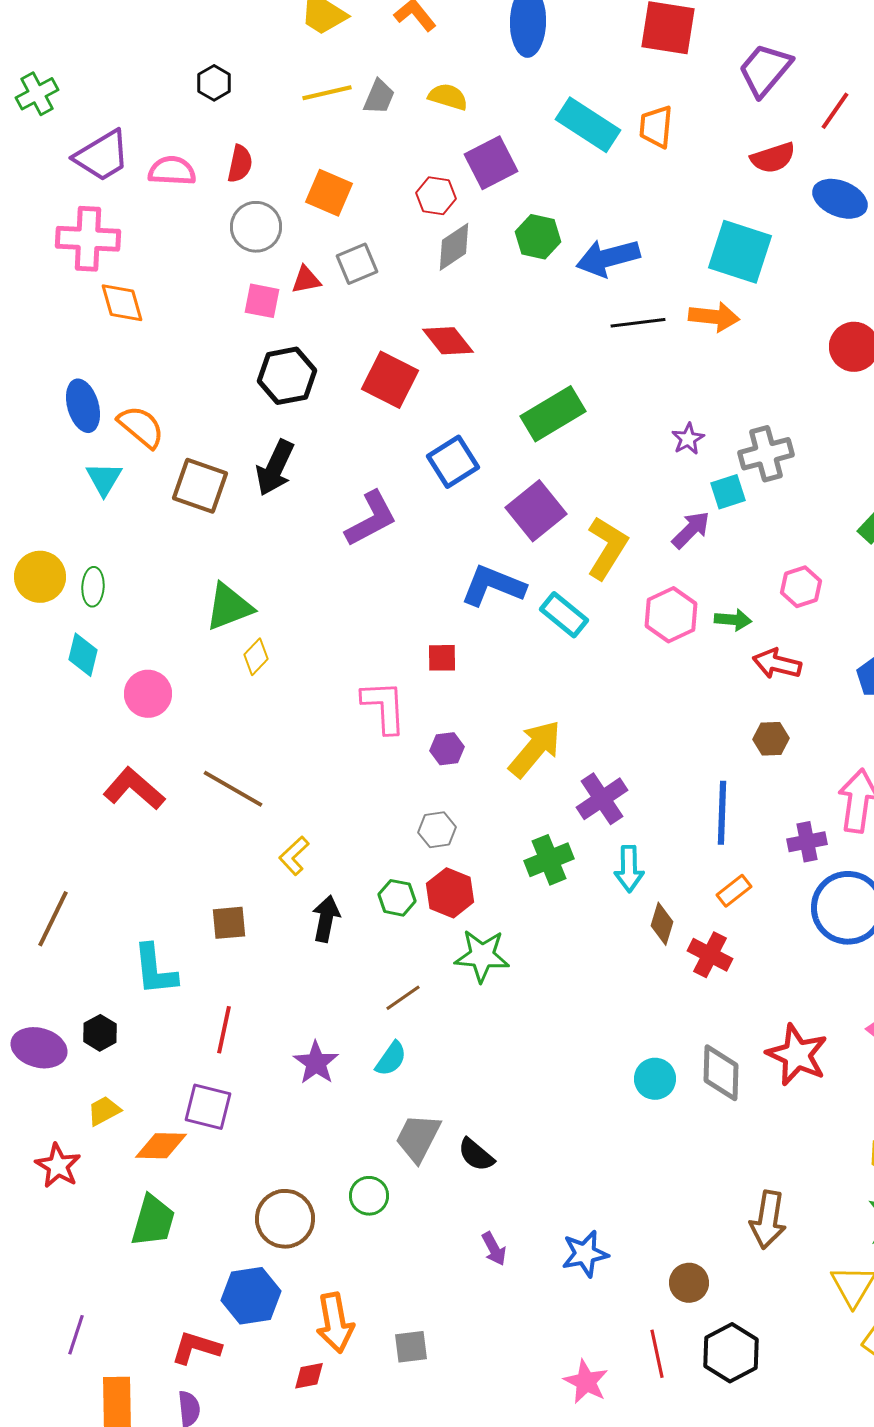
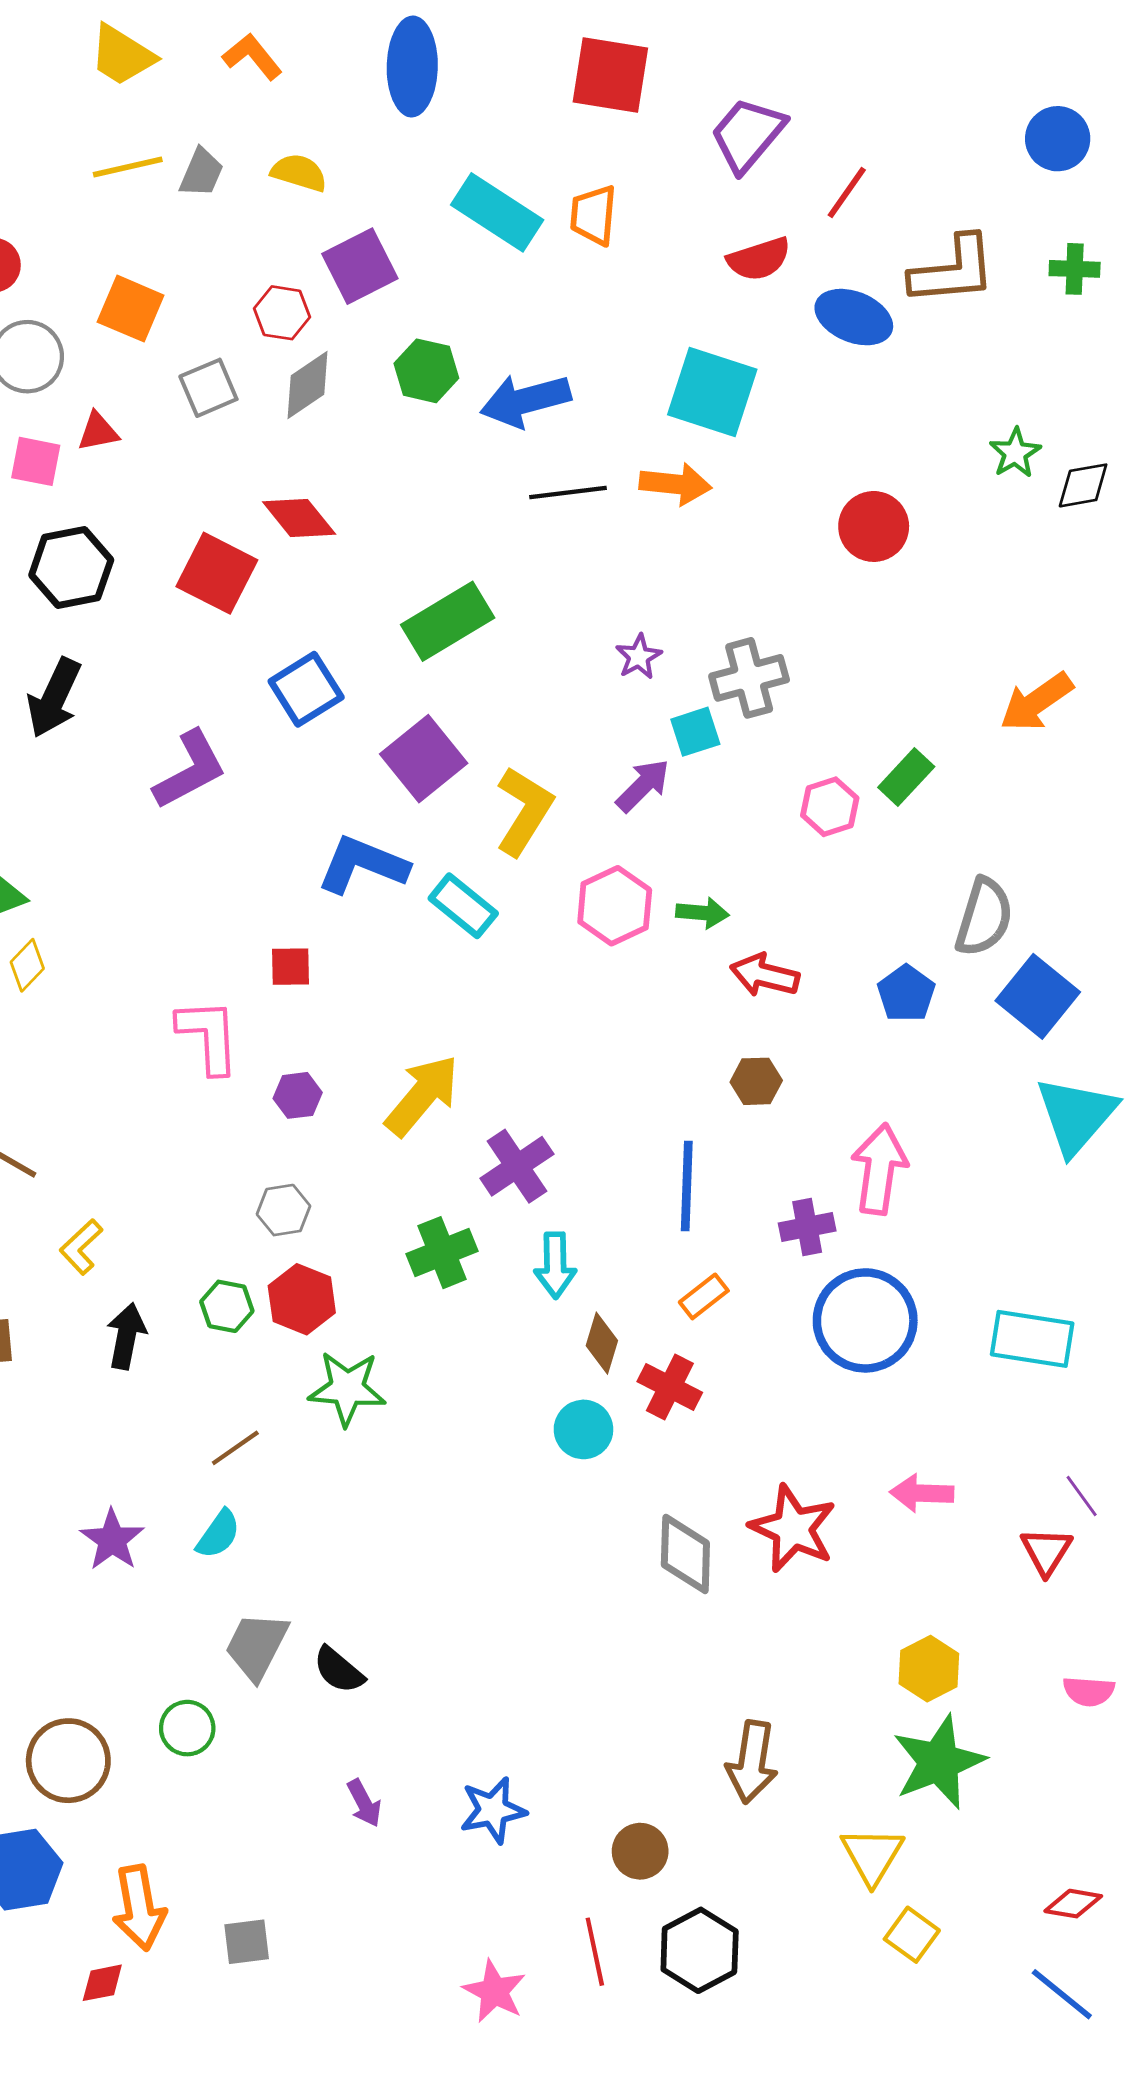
gray square: (357, 264) -> (208, 388), moved
pink hexagon: (801, 587) -> (830, 807), moved
cyan circle: (655, 1079) -> (583, 1429), moved

